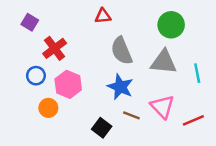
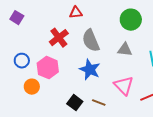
red cross: (55, 48) -> (59, 38), moved
gray triangle: (164, 62) -> (125, 50), size x0.7
brown line: (131, 115) -> (99, 103), moved

